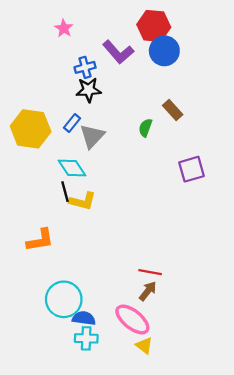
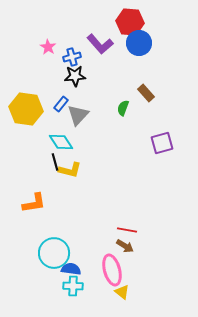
pink star: (64, 28) -> (48, 47), moved
brown arrow: (148, 291) -> (125, 246), turned 84
pink ellipse: (132, 319) -> (112, 270), turned 36

